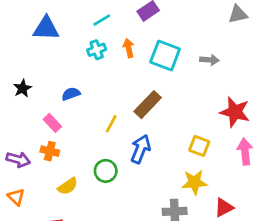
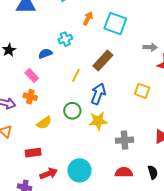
orange arrow: (129, 48) -> (88, 18), turned 40
cyan cross: (97, 50) -> (65, 39), moved
gray arrow: (209, 60) -> (150, 47), moved
yellow star: (194, 182) -> (98, 121), moved

